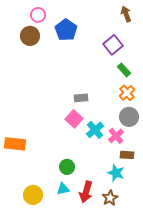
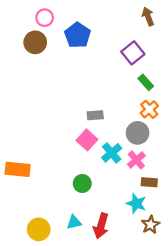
gray circle: (129, 117) -> (138, 133), moved
green circle: (67, 167) -> (82, 183), moved
brown star: (110, 198) -> (150, 225), moved

